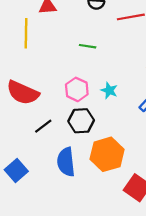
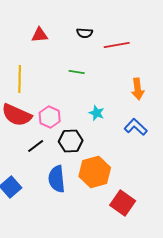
yellow line: (26, 33) -> (20, 79), moved
pink hexagon: (77, 89) -> (50, 117), moved

